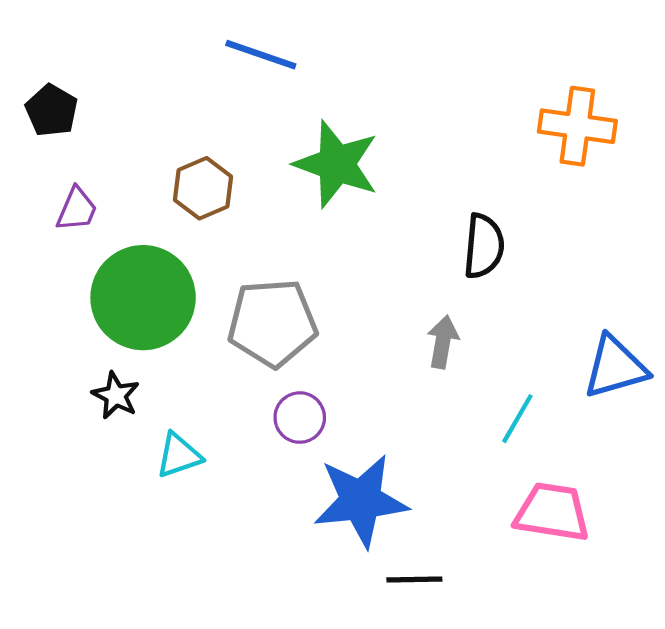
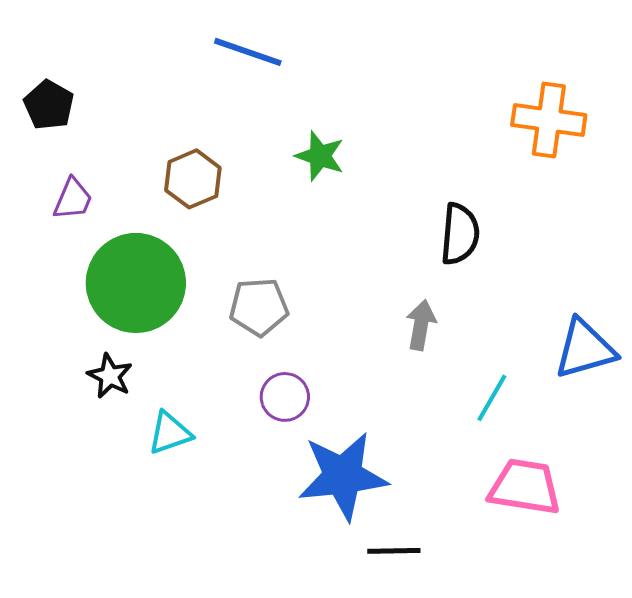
green star: (337, 164) -> (320, 156), size x0.6
gray pentagon: (272, 323) -> (259, 307), size x0.7

